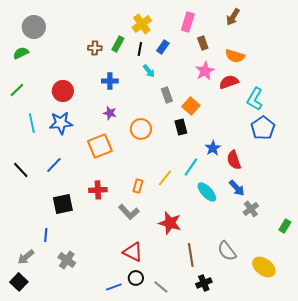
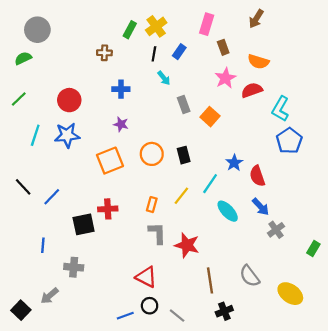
green rectangle: (118, 44) -> (130, 30), moved
cyan line: (32, 123) -> (35, 135), turned 30
black rectangle: (181, 127) -> (184, 155), moved
orange circle: (141, 129) -> (152, 154), moved
blue line: (54, 165) -> (52, 197), moved
black square: (63, 204) -> (84, 224), moved
gray L-shape: (129, 212) -> (157, 233), moved, turned -140
blue line: (46, 235) -> (43, 245), moved
gray arrow: (26, 257) -> (49, 296), moved
gray cross: (67, 260) -> (74, 267), moved, turned -30

